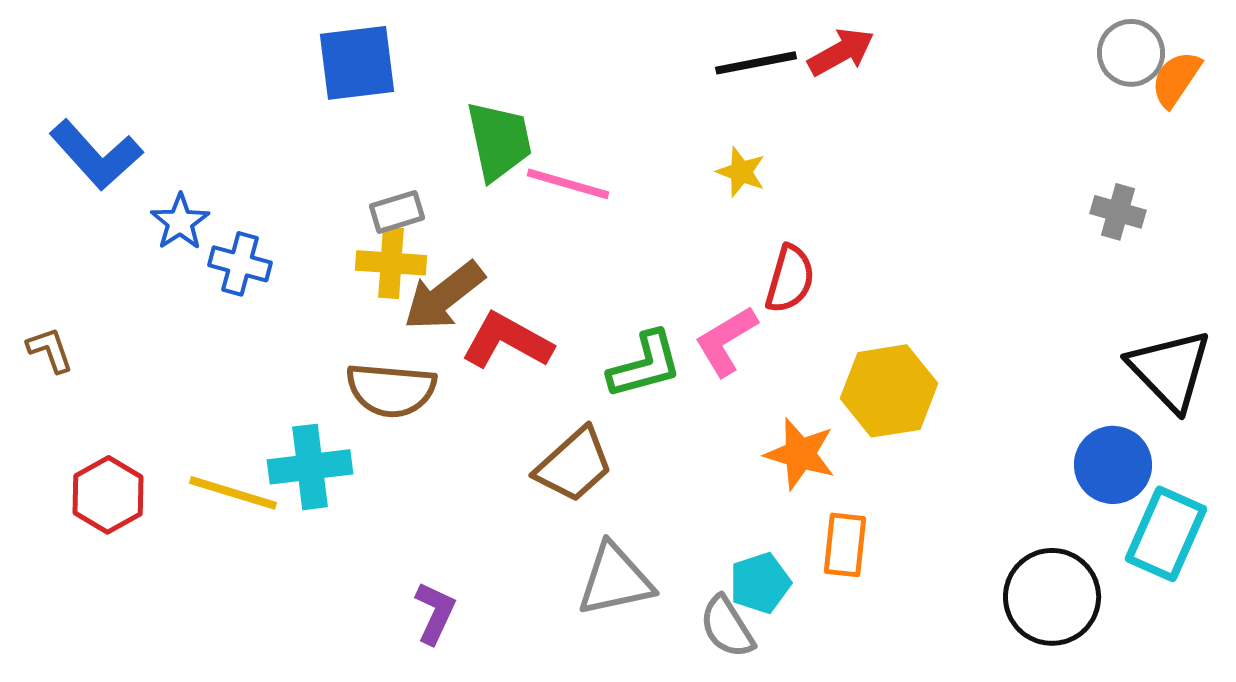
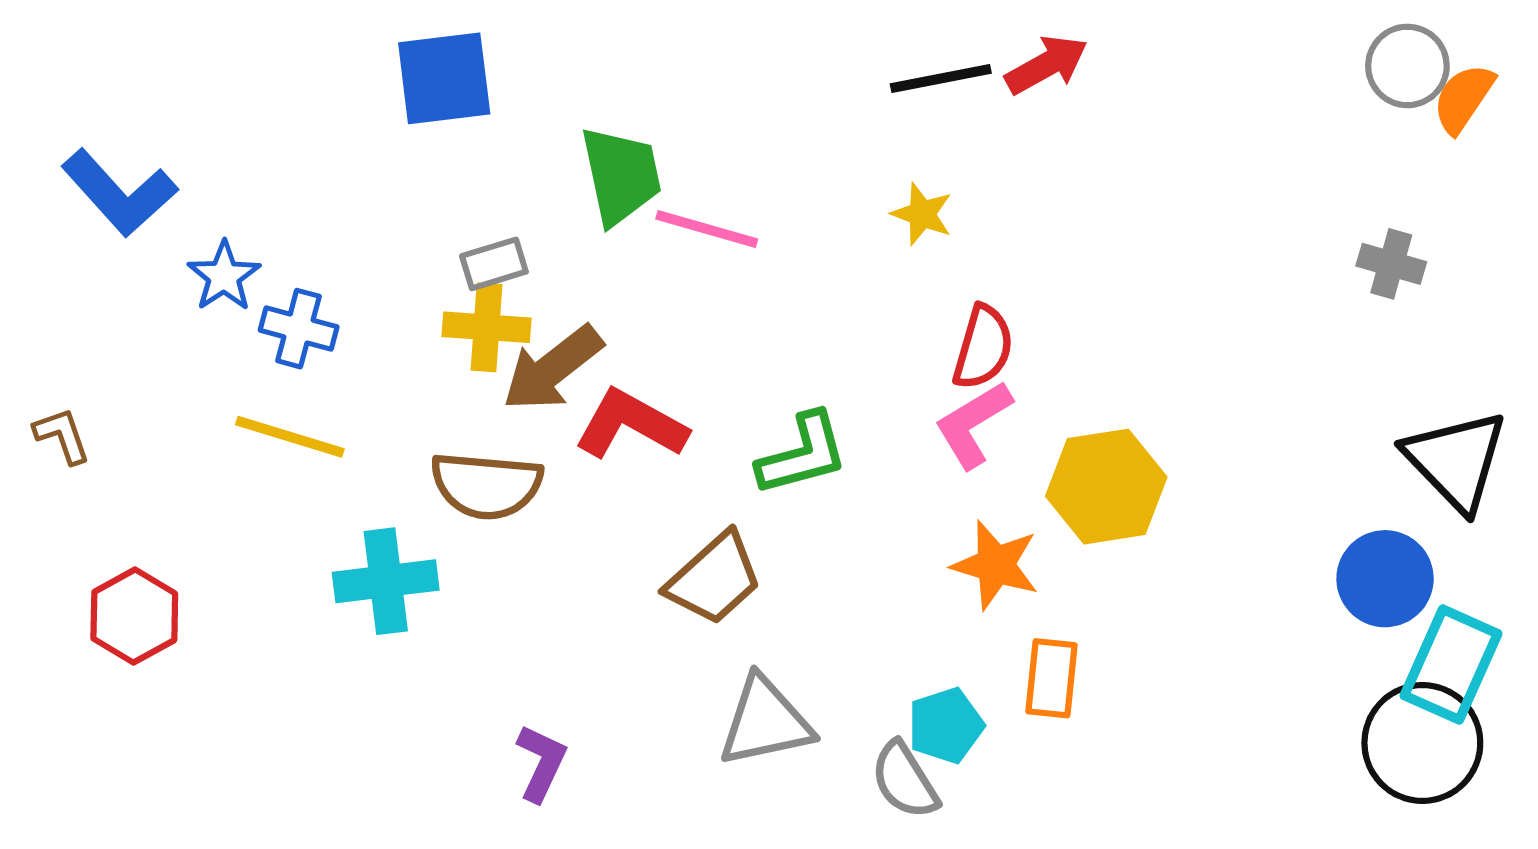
pink L-shape: (726, 341) -> (973, 424), moved
yellow line: (233, 493) -> (290, 437), moved
black circle: (1052, 597) -> (1422, 743), moved

